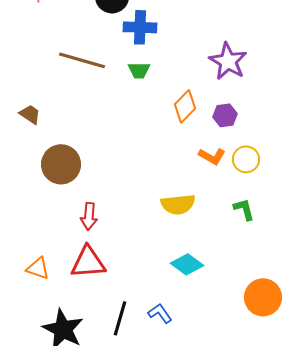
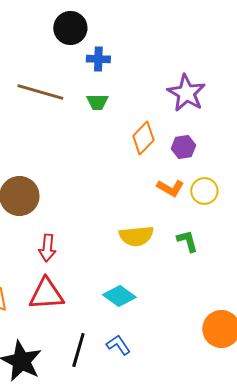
blue cross: (140, 27) -> (98, 59), size x0.7
green L-shape: (244, 209) -> (187, 241), moved
cyan diamond: (187, 264) -> (119, 296), moved

